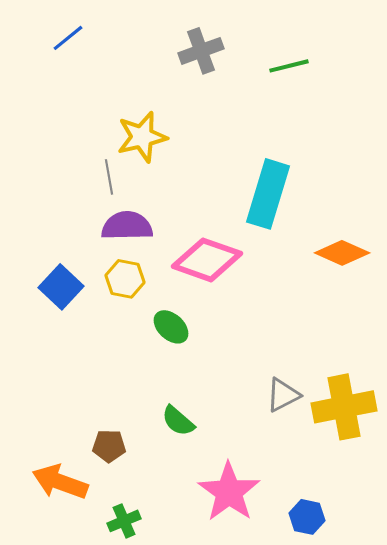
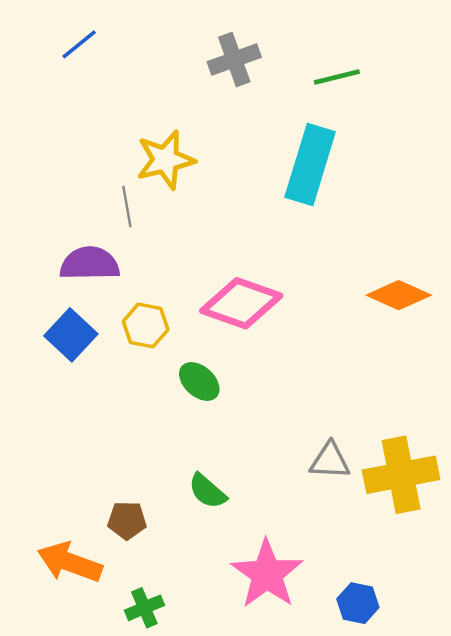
cyan rectangle: (268, 194) -> (310, 164), moved
purple semicircle: (127, 226) -> (90, 264), moved
gray triangle: (283, 395) -> (330, 461), turned 30

